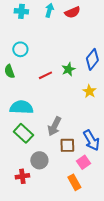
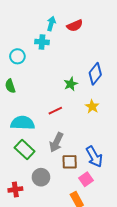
cyan cross: (21, 11) -> (42, 42), moved
cyan circle: (20, 49) -> (17, 56), moved
red line: (45, 75) -> (55, 111), moved
red cross: (22, 176) -> (15, 189), moved

